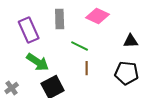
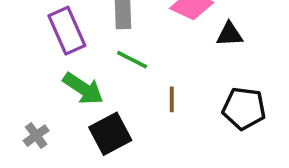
black triangle: (131, 41) -> (230, 34), moved
green line: (80, 46) -> (132, 60), moved

